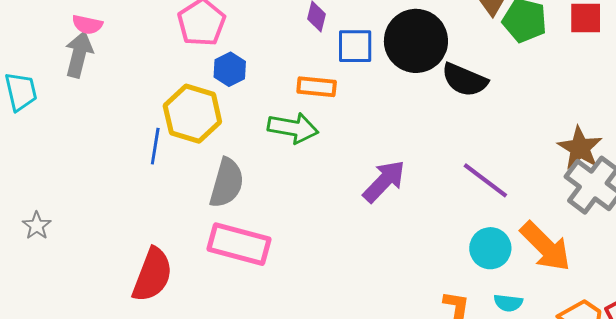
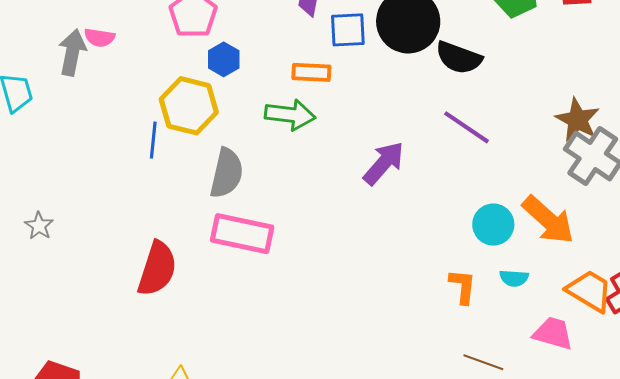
pink semicircle: (87, 25) -> (99, 38), moved
purple line: (485, 180) -> (467, 127), moved

